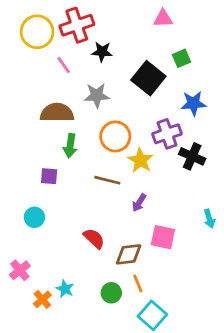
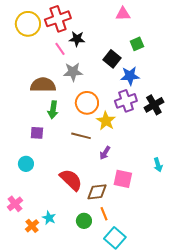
pink line: (64, 65) -> (60, 49), moved
black square: (148, 78) -> (112, 59), size x0.7
blue star: (193, 103) -> (130, 76), moved
black cross: (192, 156) -> (154, 105), moved, turned 36
red semicircle: (94, 239) -> (71, 180), size x1.4

